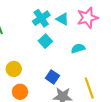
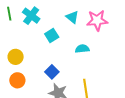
cyan cross: (41, 18) -> (31, 16), moved, turned -30

